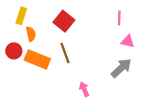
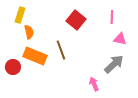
red square: (64, 21) -> (76, 20), moved
red circle: (14, 51) -> (13, 67), moved
pink arrow: (84, 89) -> (94, 84), moved

